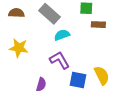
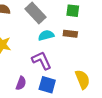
brown rectangle: (98, 25) -> (70, 34), moved
blue square: (78, 80) -> (47, 85), moved

